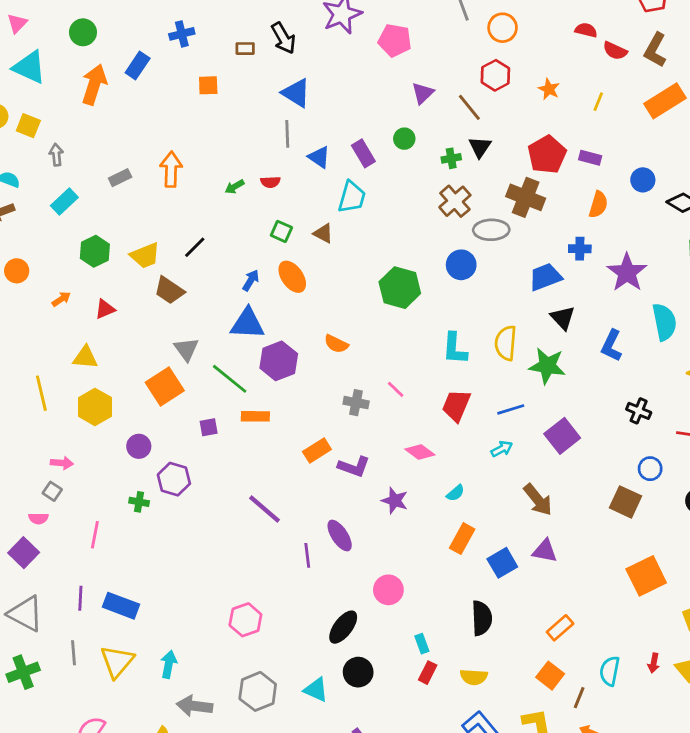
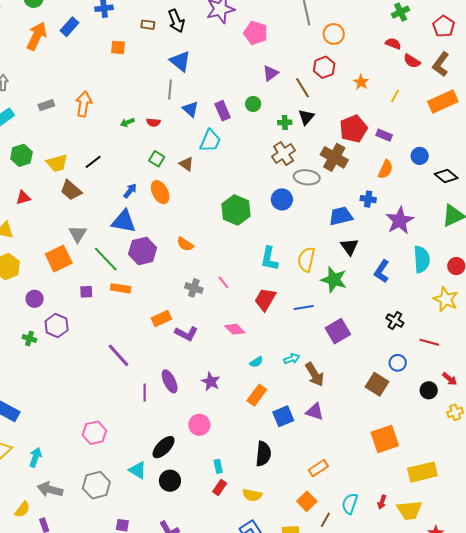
cyan arrow: (502, 449) -> (292, 359), moved
purple star: (395, 501) -> (211, 382), moved
cyan triangle: (316, 690) -> (138, 470), moved

